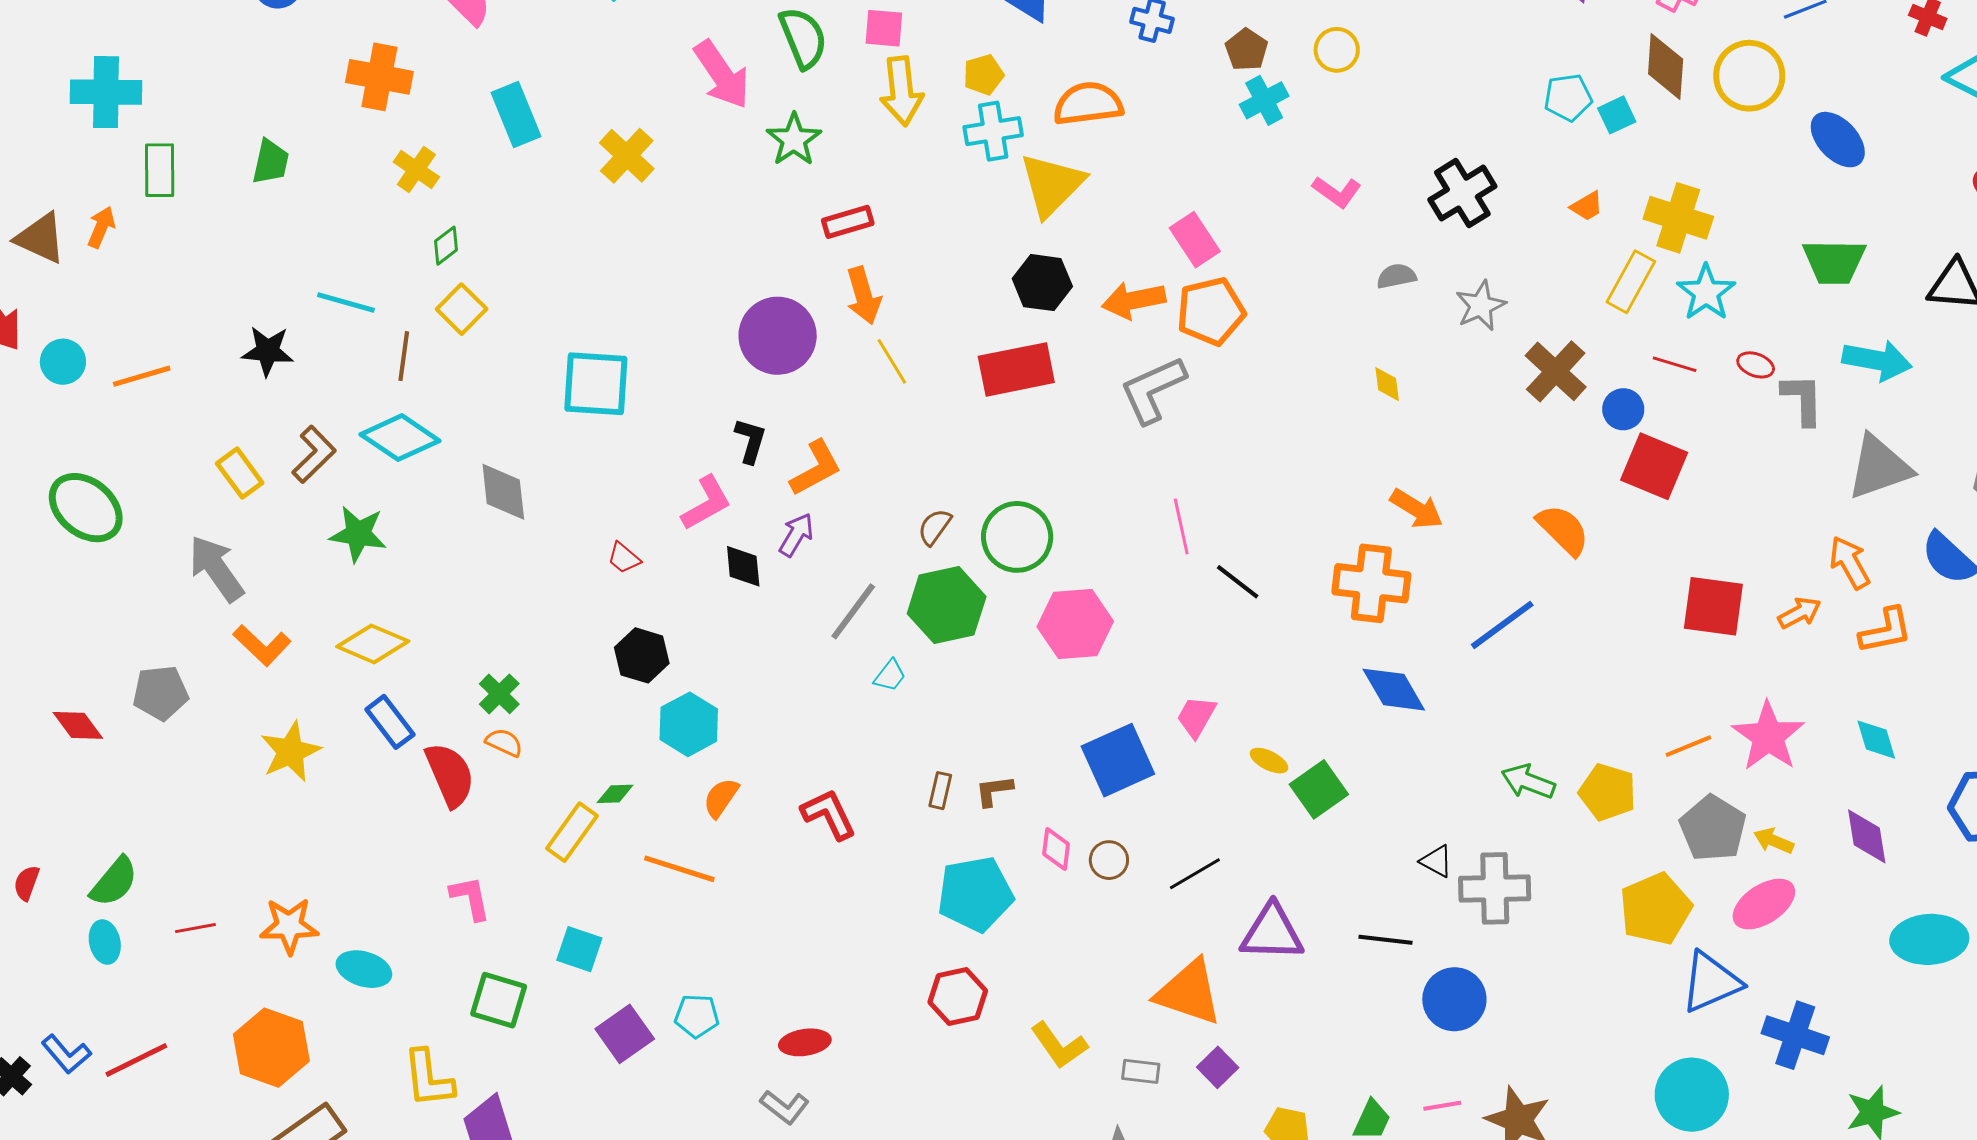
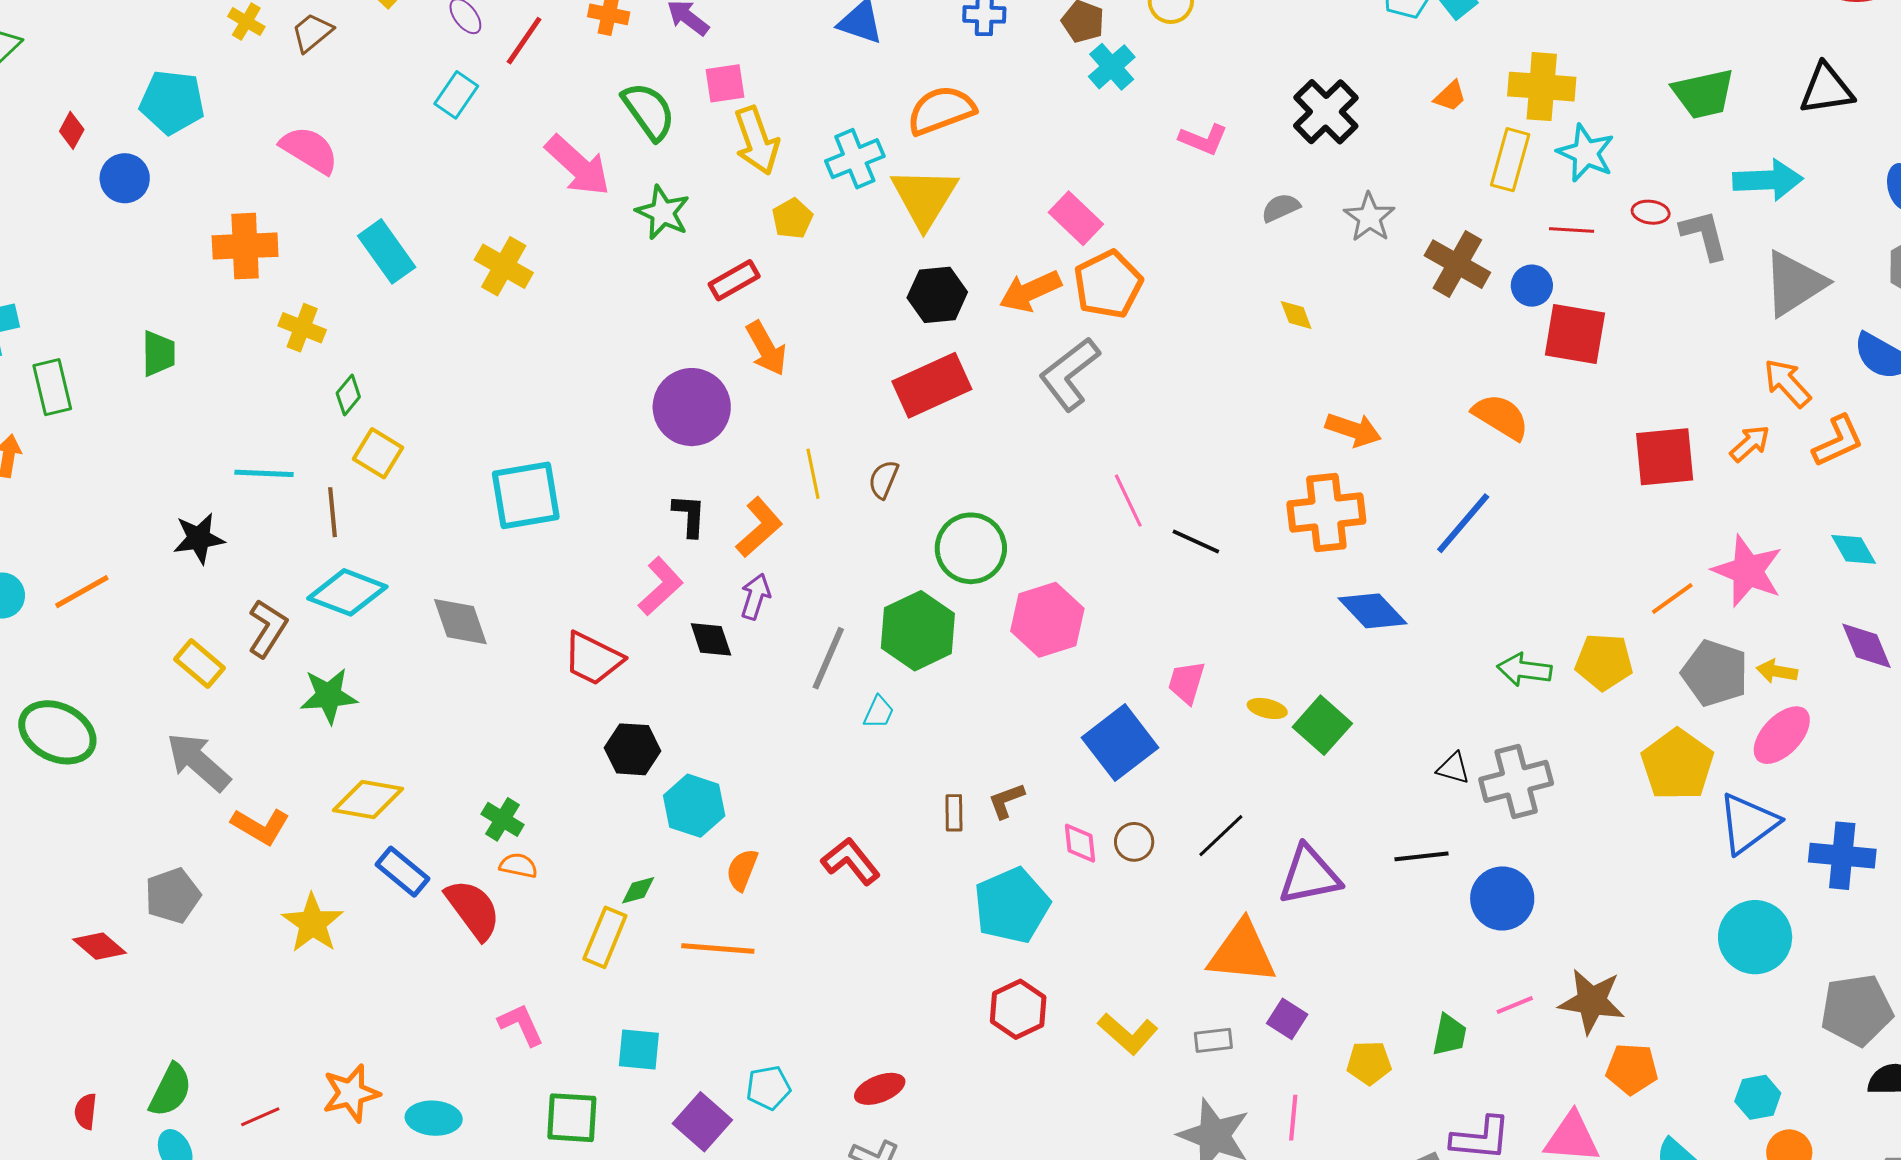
yellow pentagon: (983, 75) -> (792, 219), moved
yellow line: (892, 361) -> (813, 474), moved, turned 33
brown semicircle: (935, 527) -> (883, 479), moved
red trapezoid: (624, 558) -> (593, 659), size x1.8

